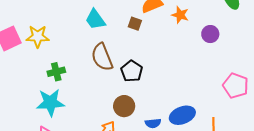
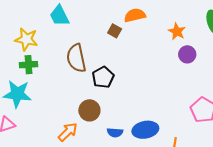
orange star: (180, 15) -> (177, 31), moved
cyan trapezoid: (95, 20) -> (59, 16), moved
yellow star: (38, 36) -> (26, 39), moved

